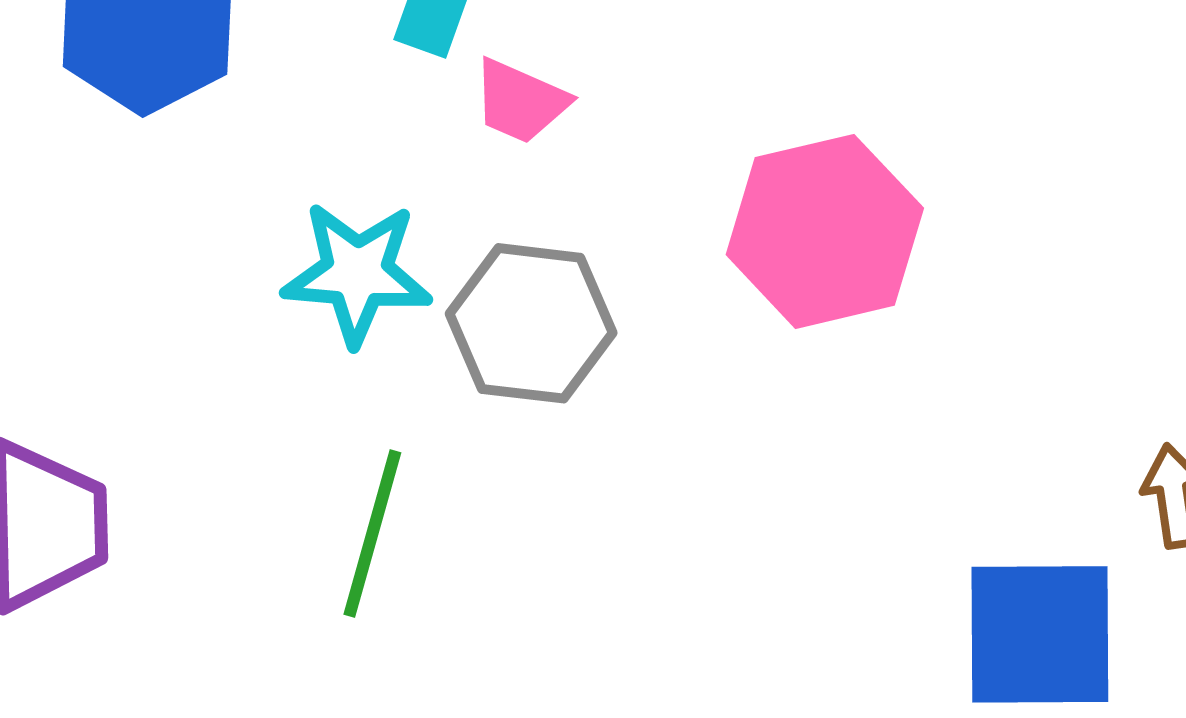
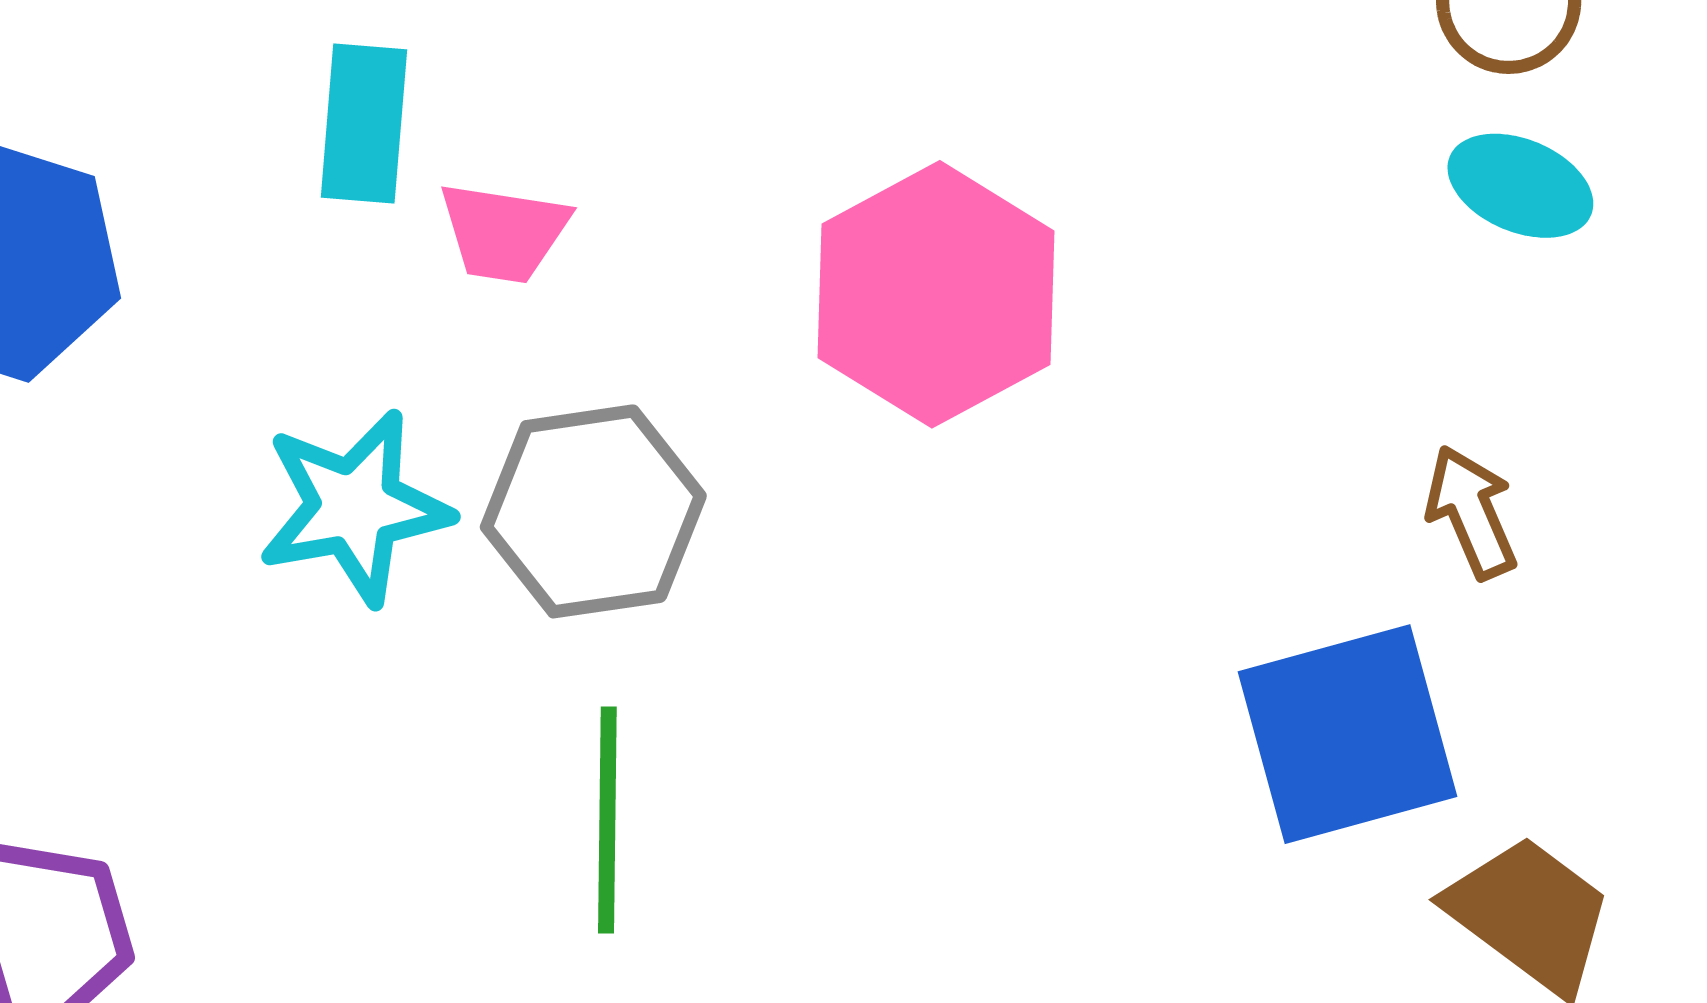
green line: (372, 534) -> (607, 820), moved

